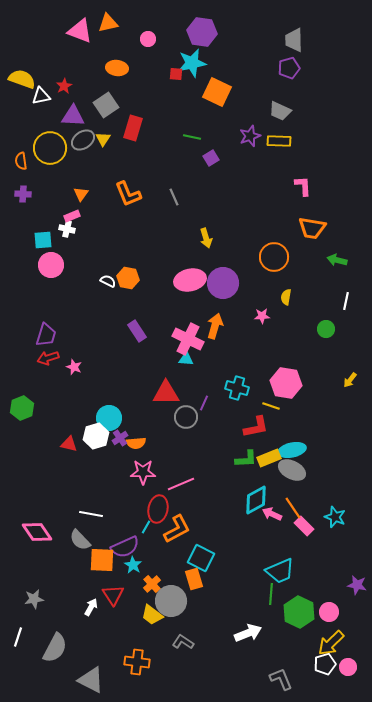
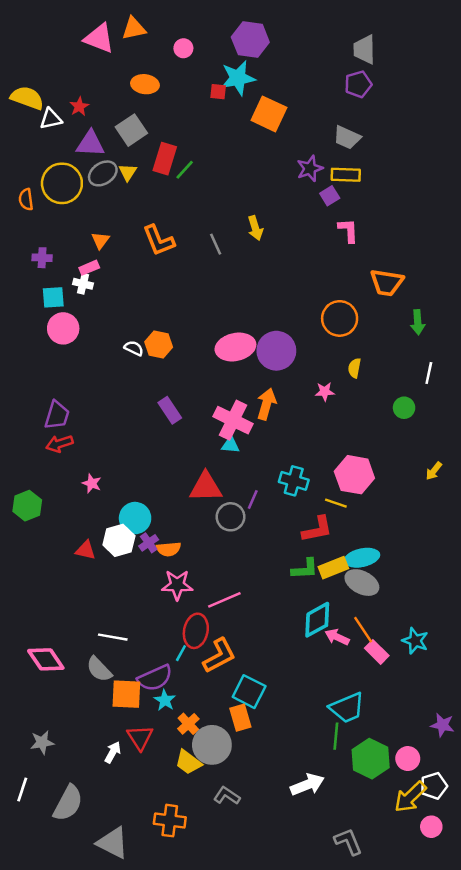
green line: (192, 137) -> (185, 170), moved, turned -60
purple square: (211, 158) -> (330, 196), moved
pink L-shape: (303, 186) -> (348, 230), moved
purple cross: (23, 194) -> (42, 258), moved
yellow arrow: (206, 238) -> (255, 228), moved
green arrow: (337, 260) -> (418, 322), turned -108
pink star: (74, 367) -> (92, 483), moved
white pentagon: (325, 664) -> (434, 786), moved

